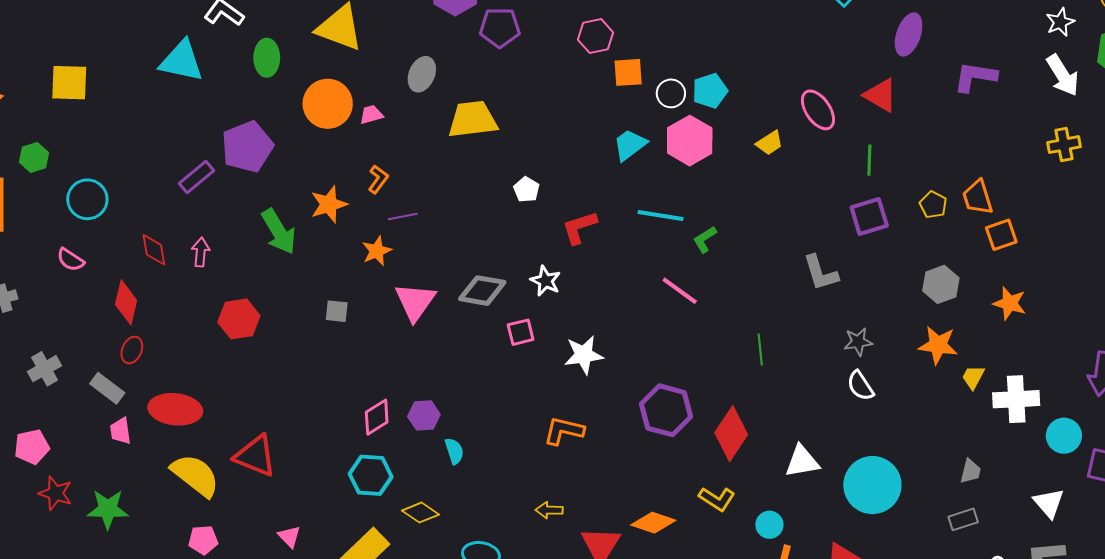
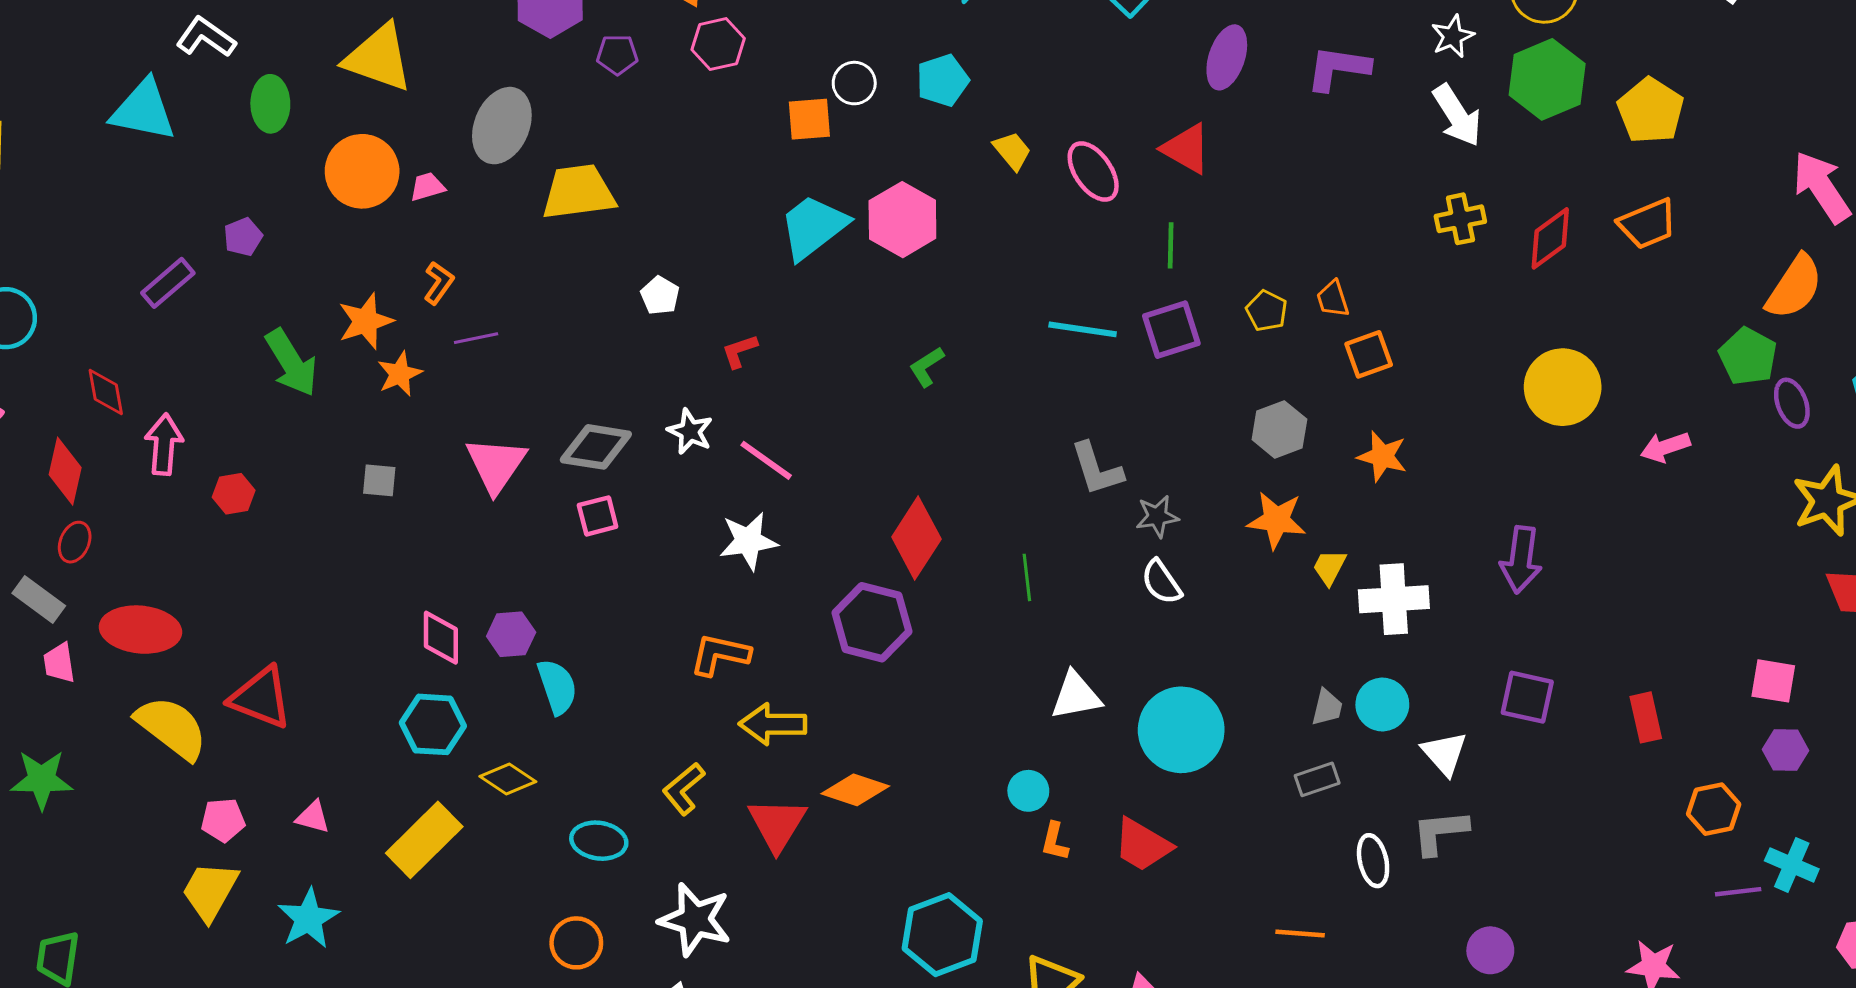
purple pentagon: (500, 28) -> (617, 55), size x0.7
pink hexagon: (595, 36) -> (718, 44), moved
gray ellipse: (422, 74) -> (502, 126), size x1.4
purple L-shape: (975, 77) -> (1338, 68), moved
cyan pentagon: (710, 91) -> (943, 80), moved
white circle: (671, 93) -> (854, 83), moved
yellow trapezoid: (770, 143) -> (1012, 151), moved, turned -96
cyan trapezoid: (630, 145) -> (813, 227), size x1.4
purple pentagon: (247, 147) -> (243, 237), size x0.5
orange trapezoid: (978, 197) -> (1333, 299), size x0.7
cyan line: (661, 216) -> (1083, 329), moved
red L-shape: (579, 227) -> (740, 351), size x0.7
orange star: (377, 251) -> (400, 374), moved
pink arrow: (201, 252) -> (164, 444), moved, size x1.4
gray L-shape: (821, 273) -> (1097, 469), moved
pink line: (680, 291) -> (766, 460), moved
red hexagon: (239, 319) -> (234, 494), size x0.7
pink square: (521, 332) -> (598, 516), moved
green line: (760, 350) -> (1027, 577), moved
pink diamond: (377, 417) -> (441, 638), turned -57
red diamond: (731, 434) -> (916, 538), moved
cyan circle: (1064, 436) -> (1382, 704), moved
cyan semicircle: (454, 451) -> (557, 687), size x1.4
yellow L-shape: (717, 499) -> (684, 789), moved, turned 108
yellow arrow: (549, 510) -> (773, 724), moved, size x1.6
pink triangle: (289, 536) -> (313, 817), turned -30
pink pentagon: (203, 540) -> (223, 820), moved

